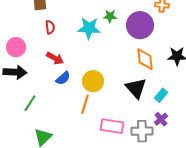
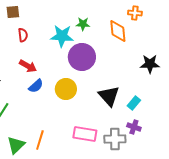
purple circle: (140, 25) -> (82, 57), moved
orange diamond: (145, 59) -> (118, 31), moved
orange line: (85, 104) -> (40, 140), moved
purple cross: (161, 119) -> (134, 127), turned -32

